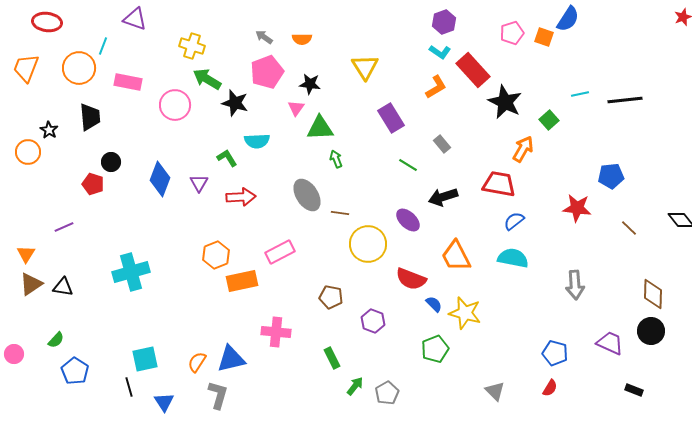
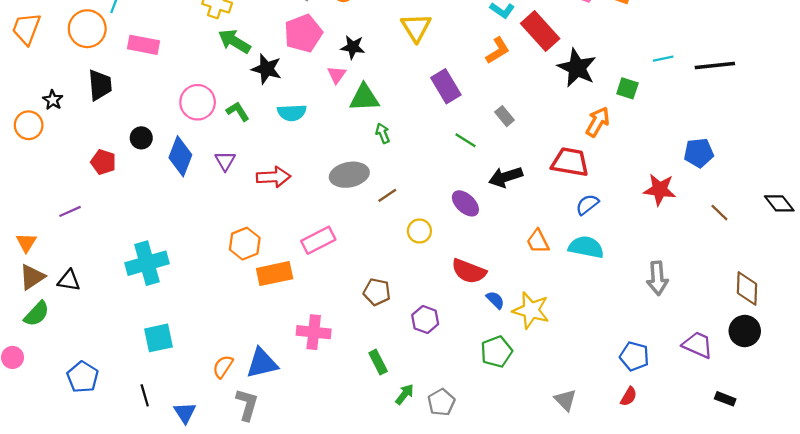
pink circle: (175, 105) -> (198, 102), moved
green square: (549, 120) -> (627, 88), turned -30
green L-shape: (227, 158) -> (238, 111), moved
black circle: (111, 162) -> (141, 138), moved
gray ellipse: (307, 195) -> (349, 175), turned -68
brown line: (340, 213) -> (387, 195), turned -42
yellow circle: (368, 244) -> (419, 231), size x0.6
orange trapezoid: (456, 256) -> (538, 241), moved, size x0.7
green semicircle: (56, 340) -> (37, 314), moved, size x1.4
cyan square: (145, 359) -> (158, 338), moved

